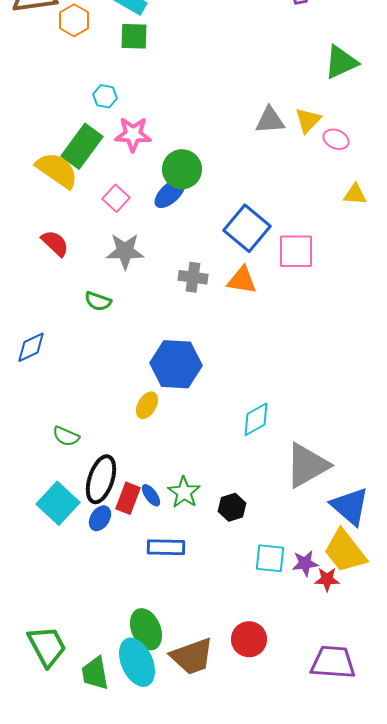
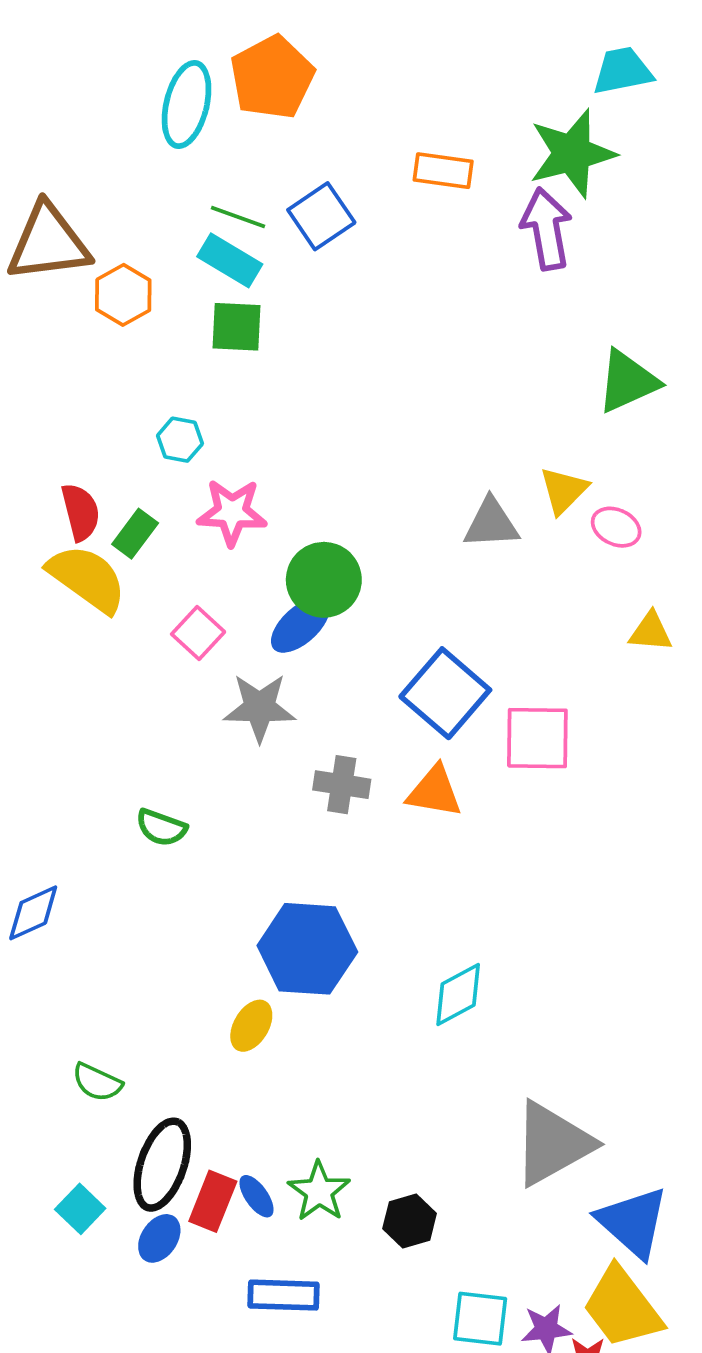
gray triangle: (270, 120) -> (491, 523), moved
green rectangle: (82, 146) -> (135, 534), size x0.6
red semicircle: (55, 243) -> (80, 512), moved, turned 32
gray star: (125, 251) -> (260, 708), moved
cyan diamond: (256, 419) -> (458, 995), moved
cyan square: (58, 503) -> (80, 1209), size x0.6

